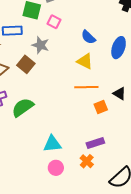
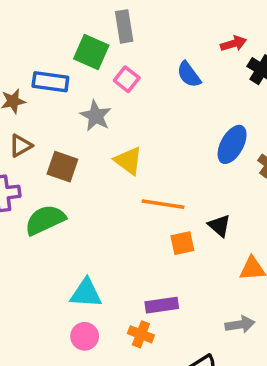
blue semicircle: (88, 37) -> (189, 74), moved
yellow triangle: (85, 61) -> (128, 161), moved
brown square: (26, 64) -> (62, 167), moved, turned -30
orange cross: (87, 161) -> (141, 334), turned -32

